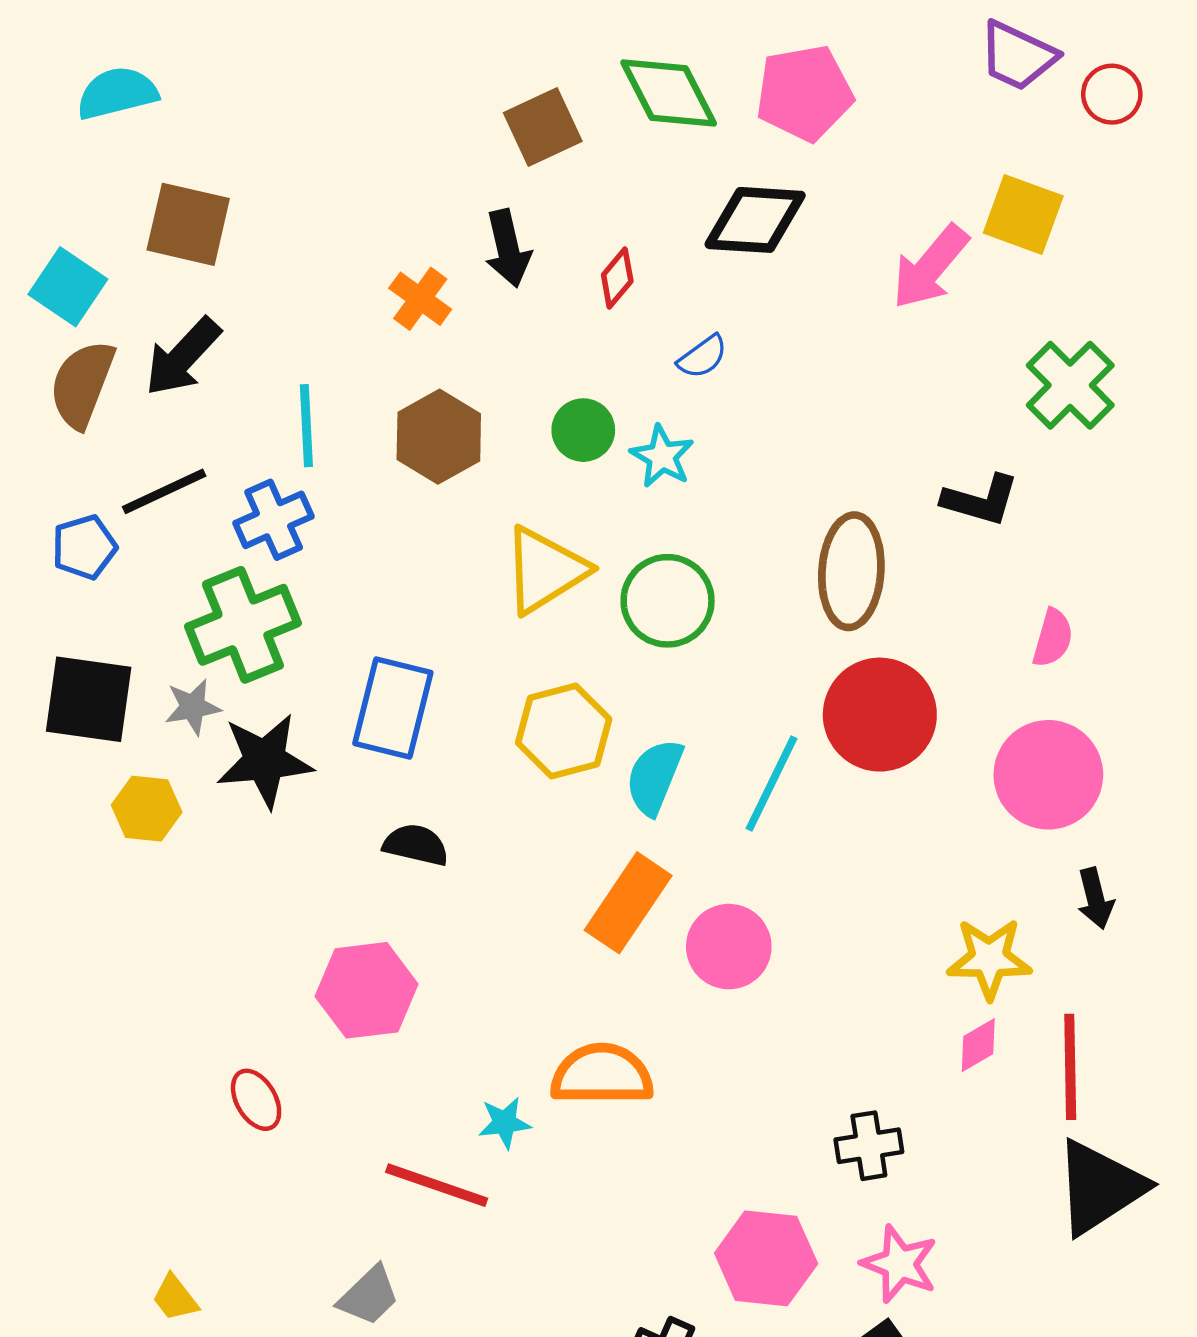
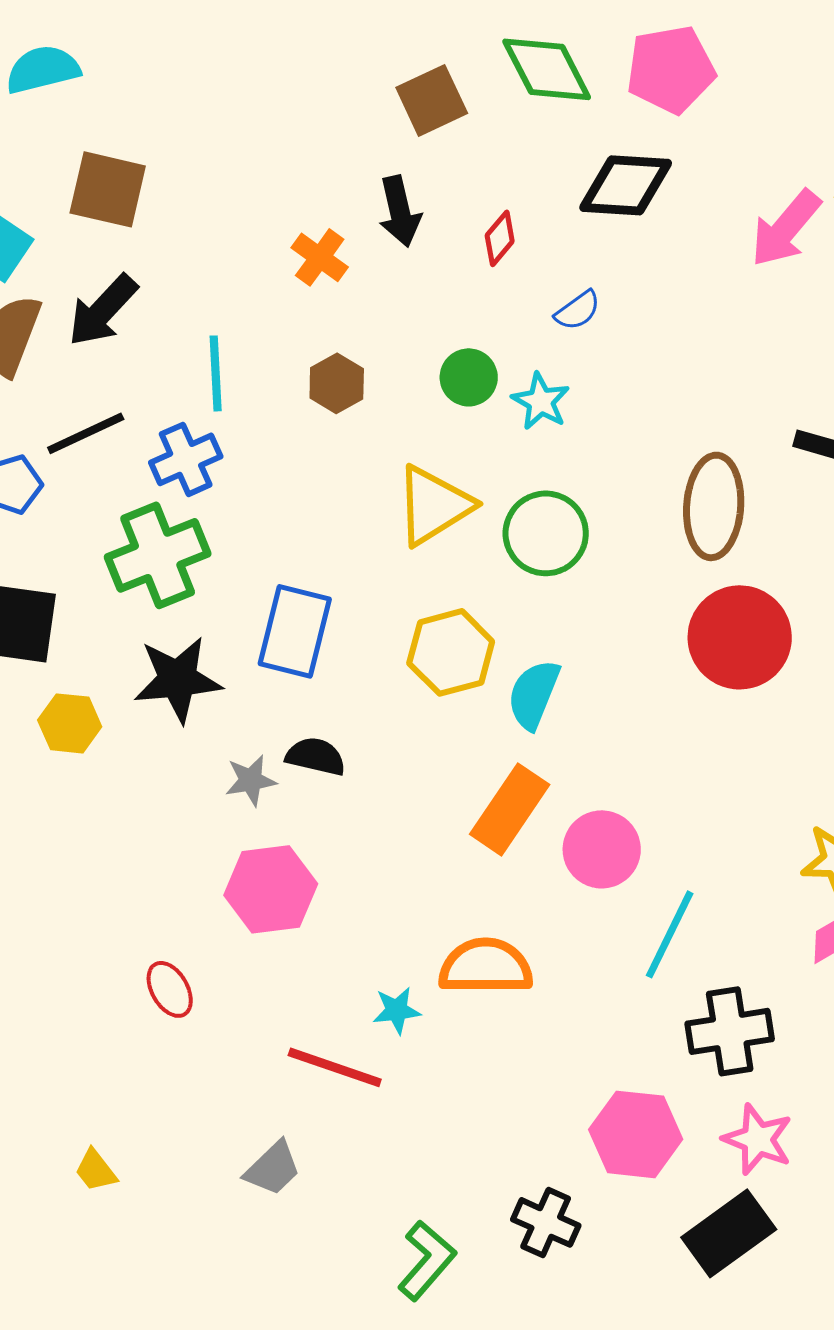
brown hexagon: (439, 437) -> (337, 383), size x0.7
gray star: (193, 707) -> (251, 780), moved
cyan line: (771, 784) -> (670, 934), moved
black cross: (869, 1146) -> (730, 1031), size x1.4

